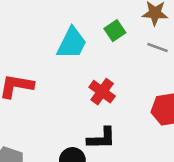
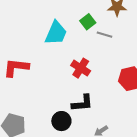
gray line: (158, 48) -> (105, 35), moved

